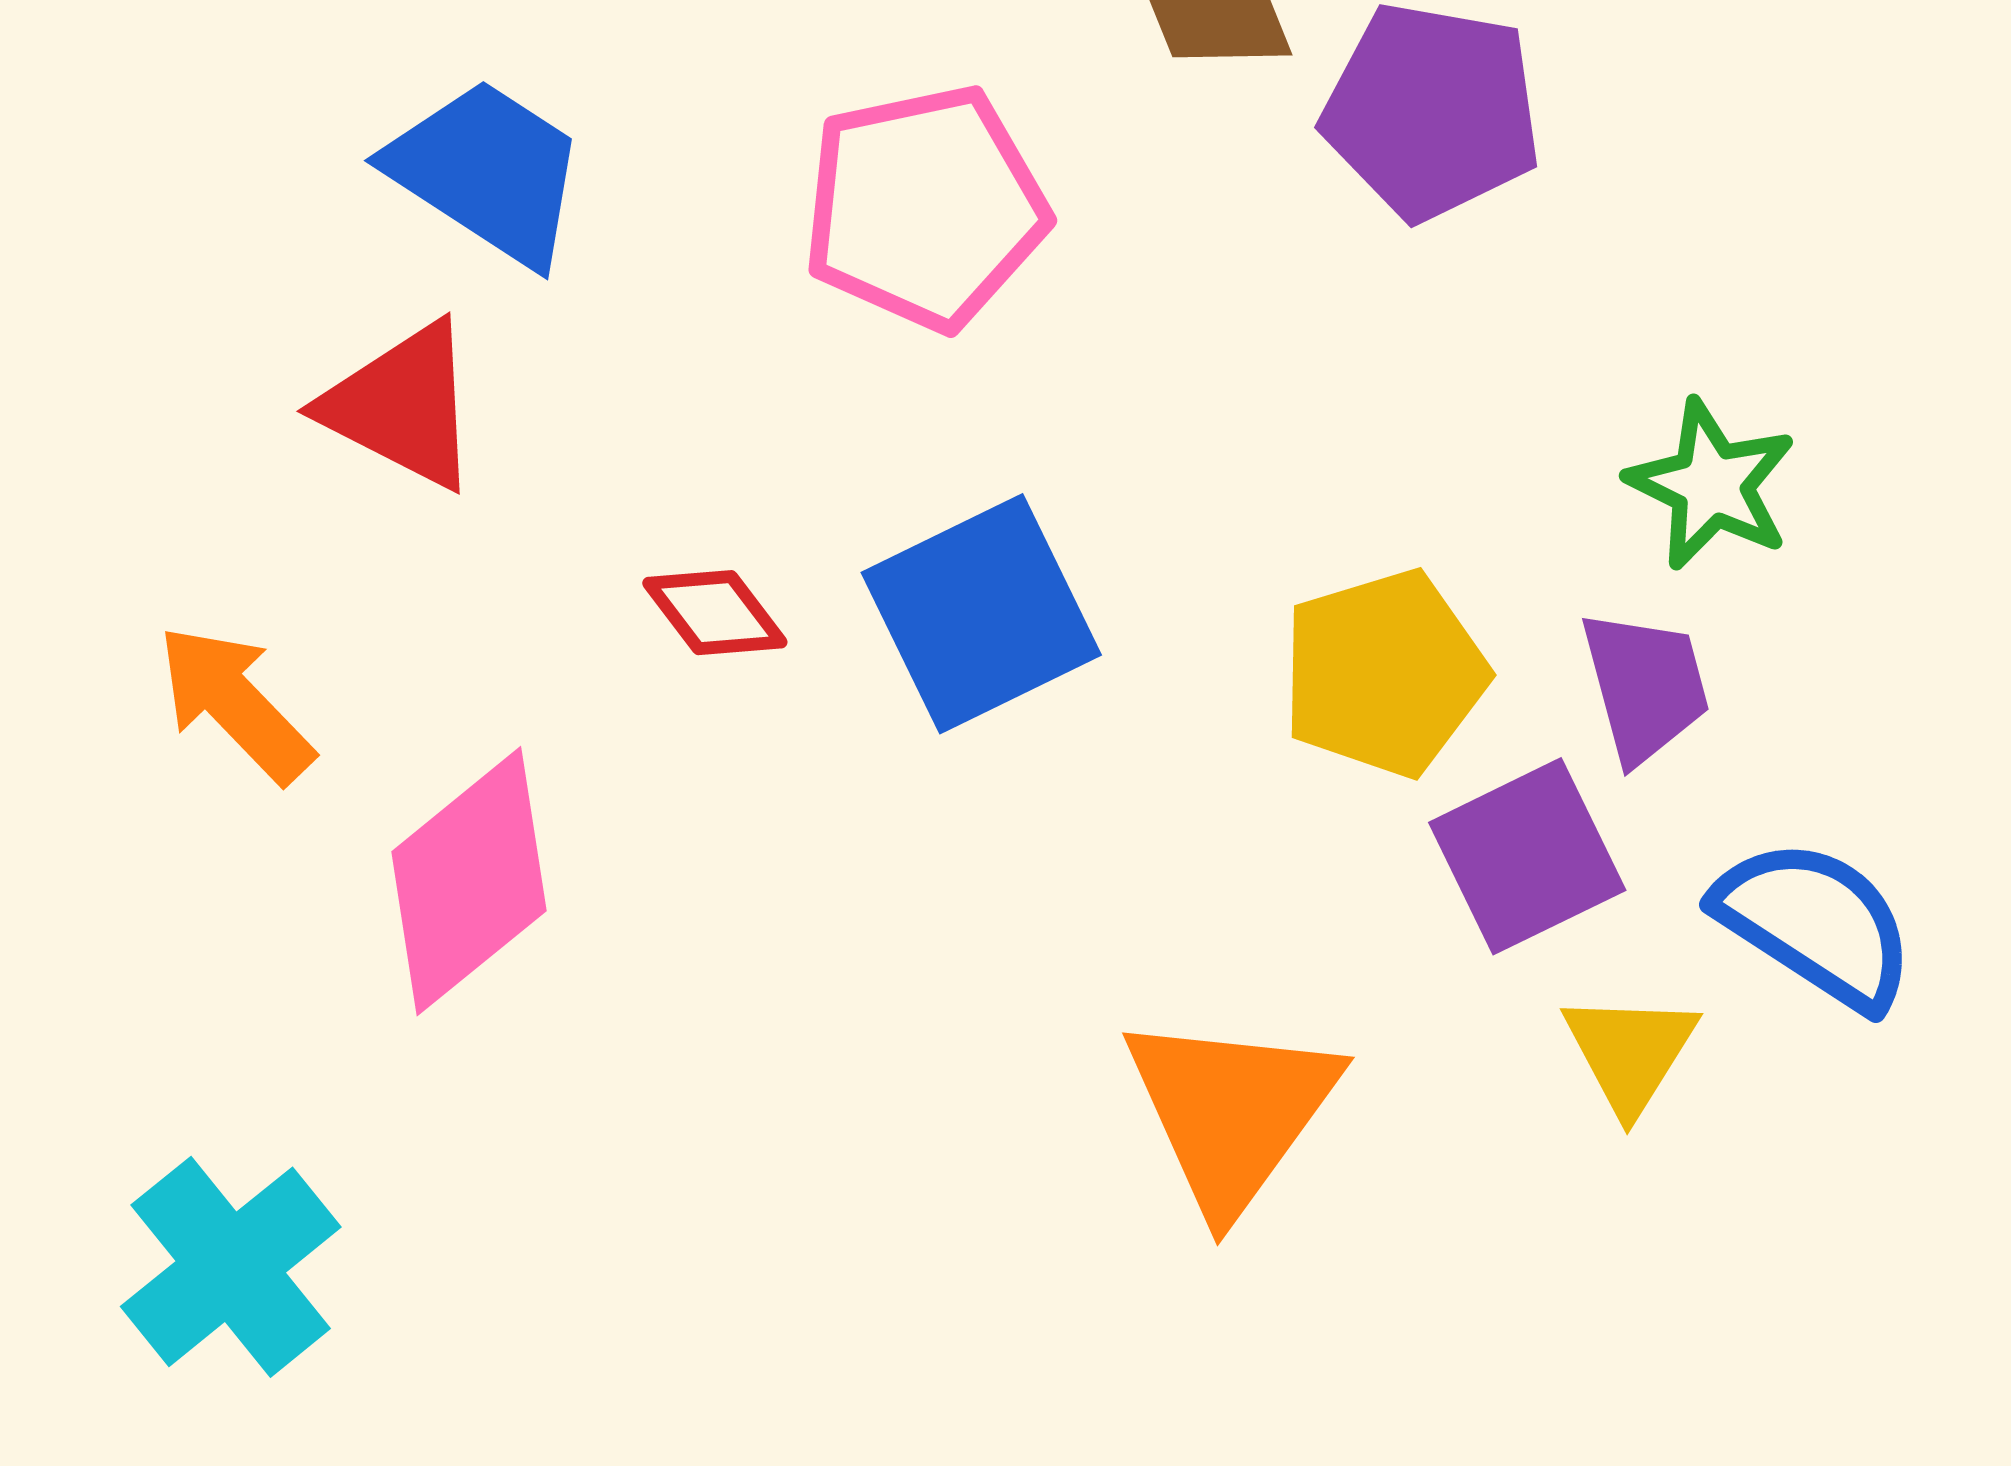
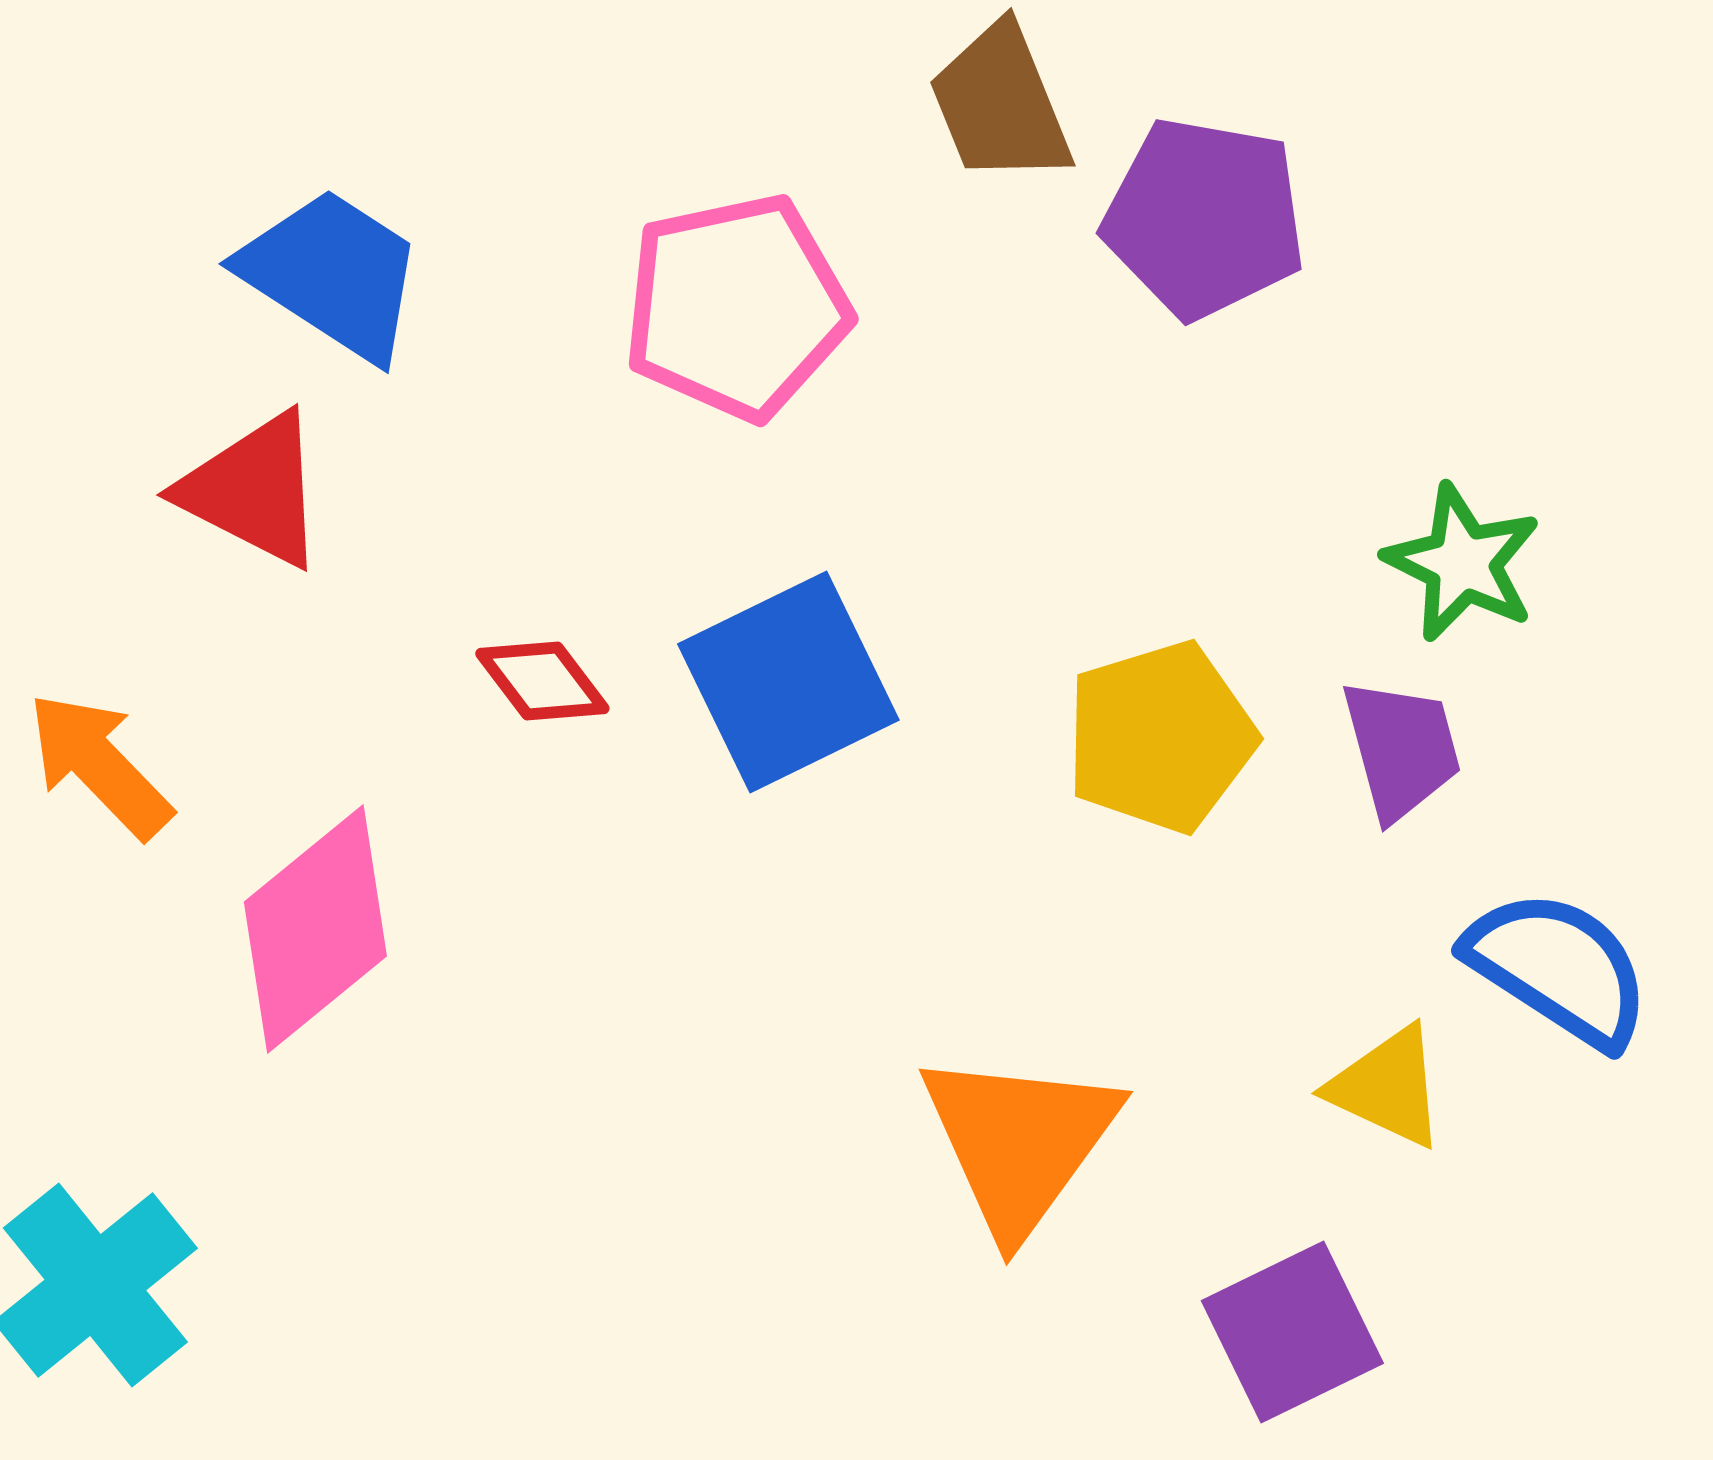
purple square: (1527, 856) -> (1292, 1332), moved
yellow triangle: (1630, 1052) -> (1387, 1087), turned -37

